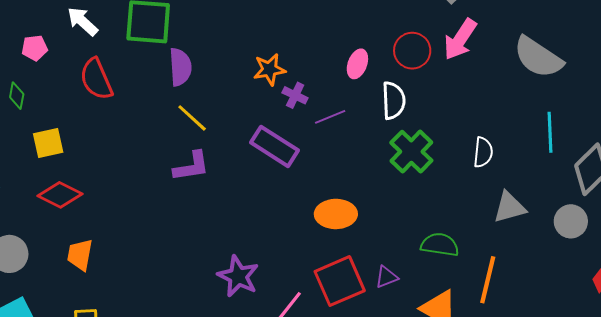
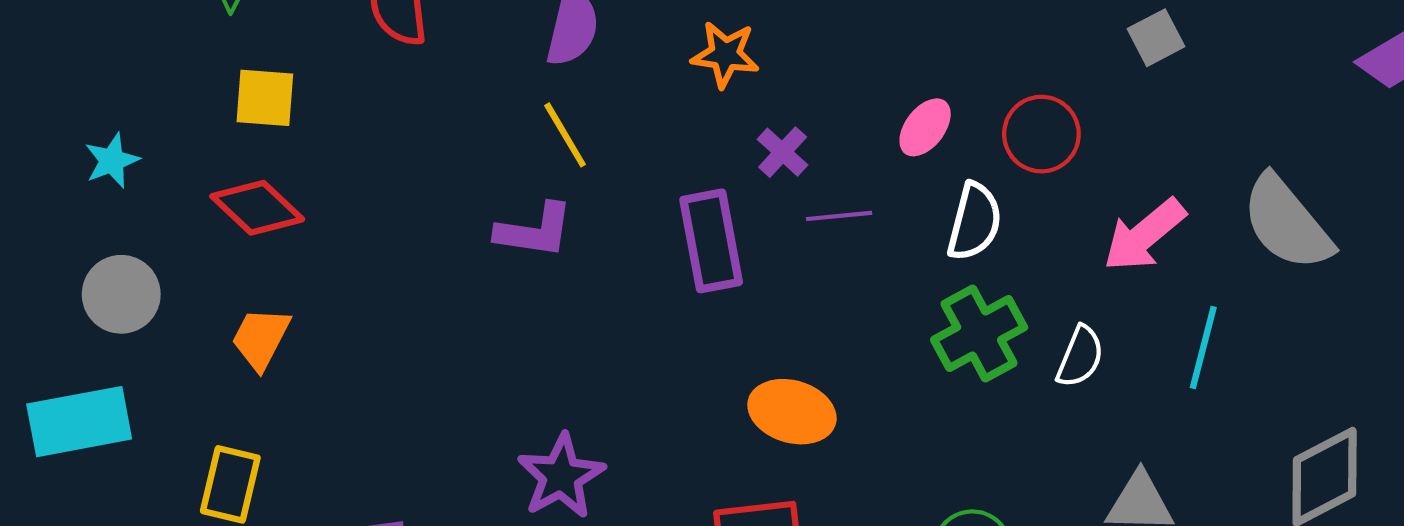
pink arrow: (460, 39) -> (1144, 235), moved
orange star: (269, 69) -> (725, 54), moved
cyan line: (550, 132) -> (1203, 348), moved
purple rectangle: (275, 146) -> (711, 241), turned 30
white semicircle: (483, 152) -> (1080, 357), moved

